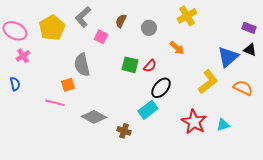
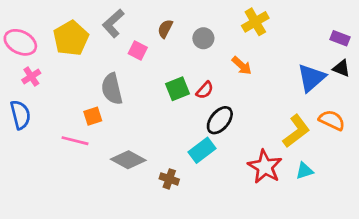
green square: (130, 65) -> (177, 89), turned -36
yellow L-shape: (208, 82) -> (296, 131), moved
blue semicircle: (15, 84) -> (20, 115), size x1.5

